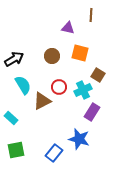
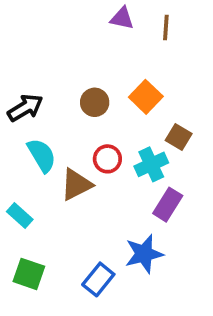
purple triangle: (68, 28) -> (122, 18), moved
orange square: (80, 53) -> (146, 97), turned 30
blue star: (79, 139) -> (144, 254), turned -30
green square: (16, 150) -> (29, 274), turned 30

